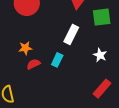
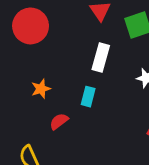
red semicircle: (33, 64) -> (59, 121), moved

